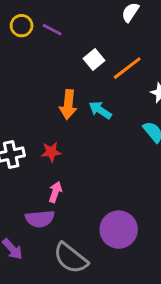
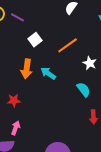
white square: (94, 59) -> (35, 40), moved

